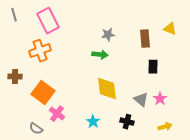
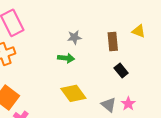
black rectangle: (153, 67) -> (121, 70), turned -40
yellow diamond: (107, 89) -> (73, 93), turned -30

